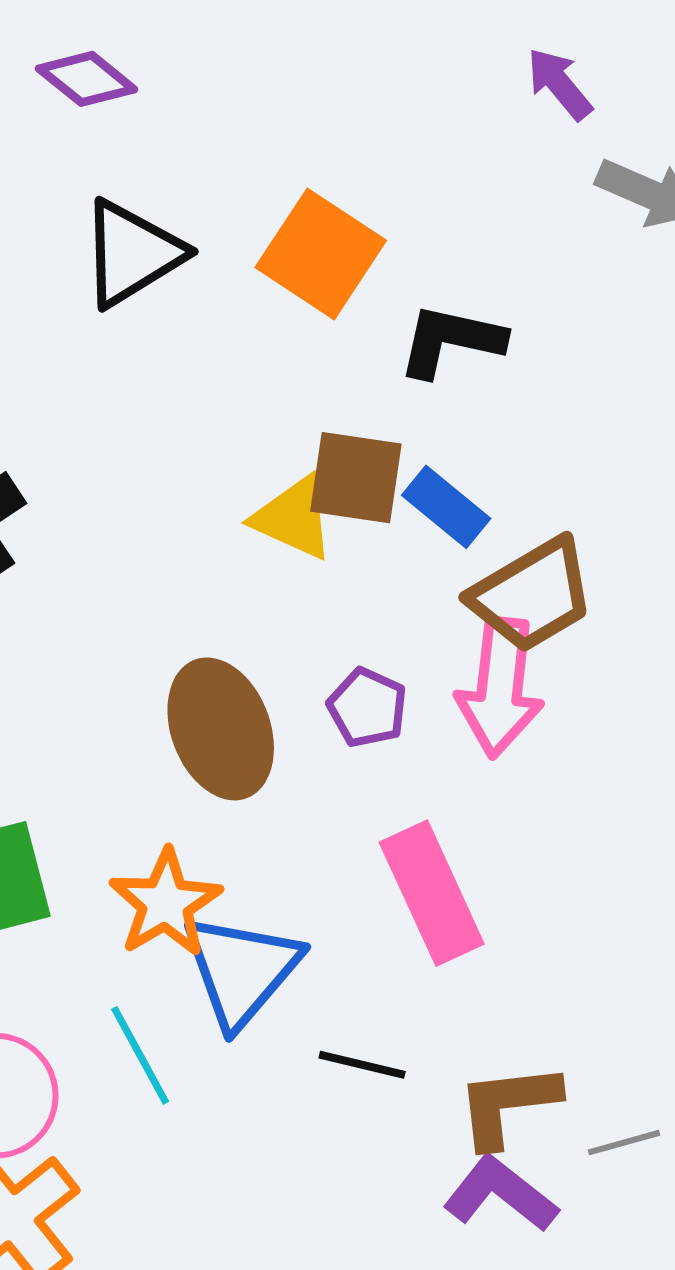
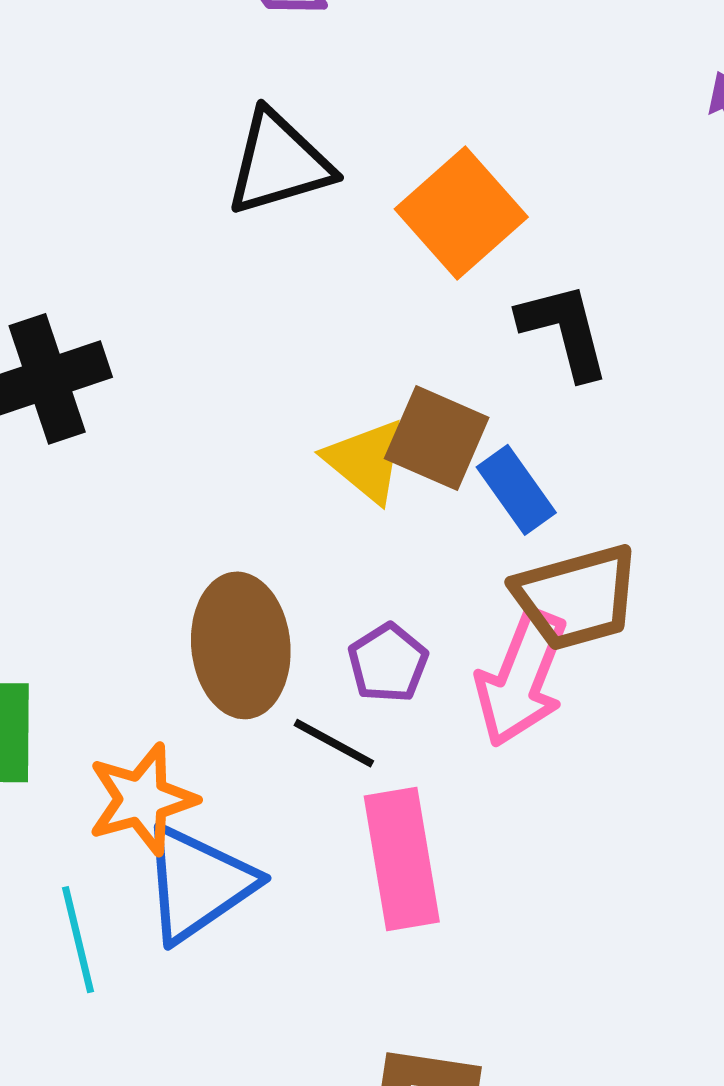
black L-shape: (451, 341) -> (564, 331), turned 48
black line: (362, 1065) -> (334, 743), moved

